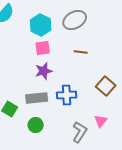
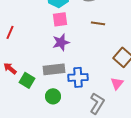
blue cross: (67, 95) -> (78, 77), moved
pink triangle: (101, 121) -> (117, 83), moved

